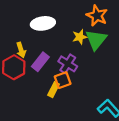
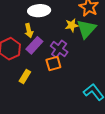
yellow arrow: (21, 50) -> (29, 31), moved
yellow rectangle: (54, 90) -> (25, 76), moved

